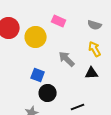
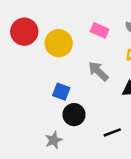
pink rectangle: (59, 21) -> (100, 30), moved

